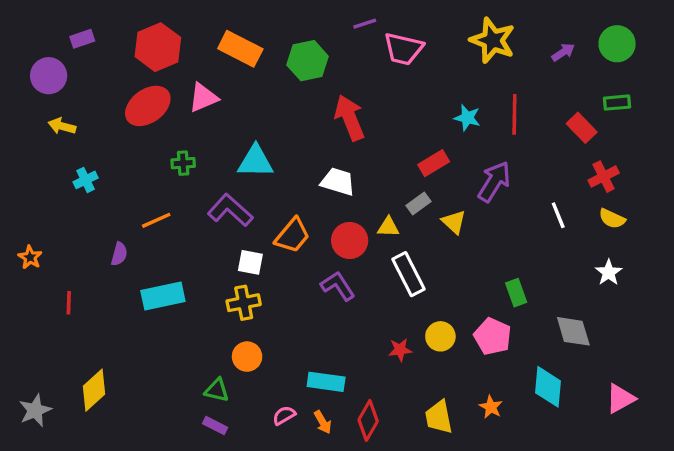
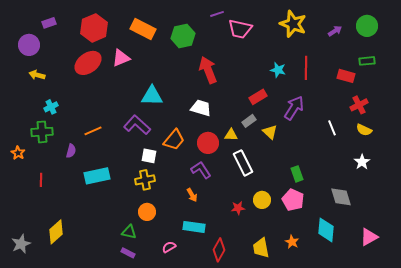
red rectangle: (582, 128) -> (346, 76), turned -30
green cross: (183, 163) -> (42, 132), moved, size x1.5
green rectangle: (516, 293) -> (297, 174), moved
orange arrow: (323, 422) -> (192, 195), moved

